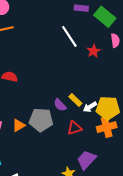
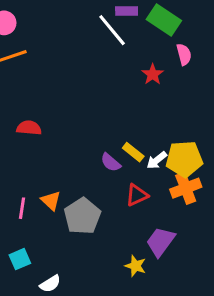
white line: (69, 36) -> (112, 30), moved
gray pentagon: (41, 120) -> (82, 216), moved, turned -30
orange triangle: (19, 125) -> (51, 201), turned -40

